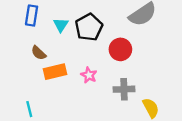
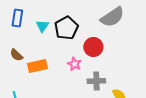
brown semicircle: (39, 53) -> (16, 55), moved
pink star: (89, 75) -> (74, 64), moved

